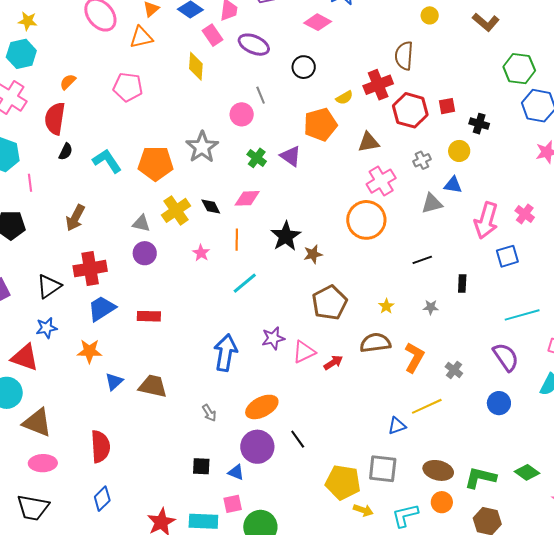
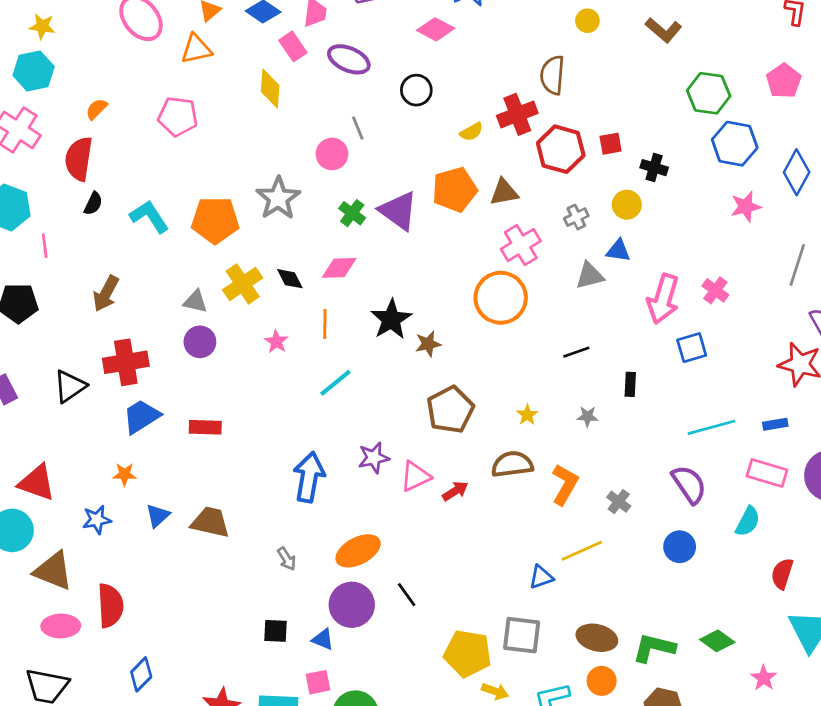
orange pentagon: (320, 125) -> (455, 190), moved
purple triangle: (291, 156) -> (398, 211), size x1.4
blue star: (47, 328) -> (97, 520), moved
orange star: (89, 351) -> (125, 474), size x0.7
red semicircle: (100, 447) -> (110, 605), moved

